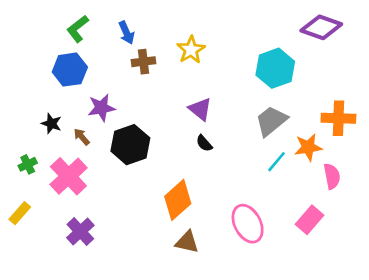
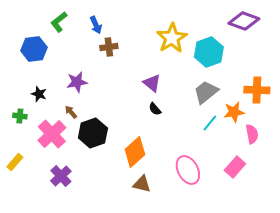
yellow star: (191, 50) -> (172, 38), moved, size x1.4
blue hexagon: (70, 70) -> (34, 49), moved
brown arrow: (82, 137) -> (71, 112), moved
black hexagon: (130, 145) -> (93, 133), moved
green cross: (28, 164) -> (20, 116), moved, turned 32

